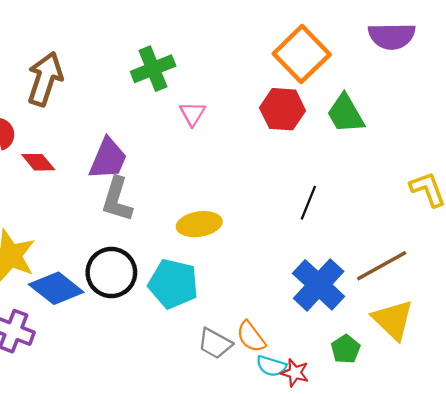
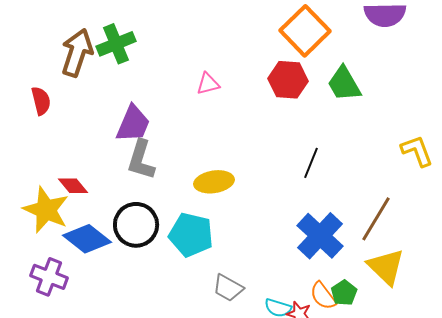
green cross: (153, 69) -> (116, 44), moved
pink triangle: (192, 114) -> (208, 84), turned 45
red diamond: (38, 162) -> (73, 186), moved
brown line: (382, 266) -> (376, 219), turned -30
orange semicircle: (251, 337) -> (323, 296), moved

